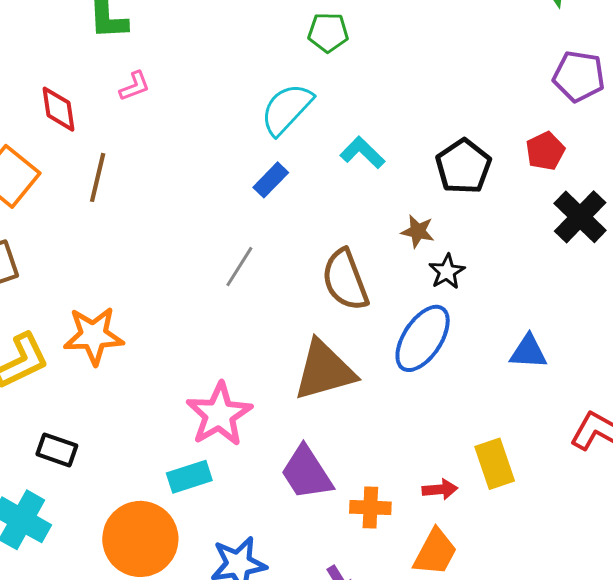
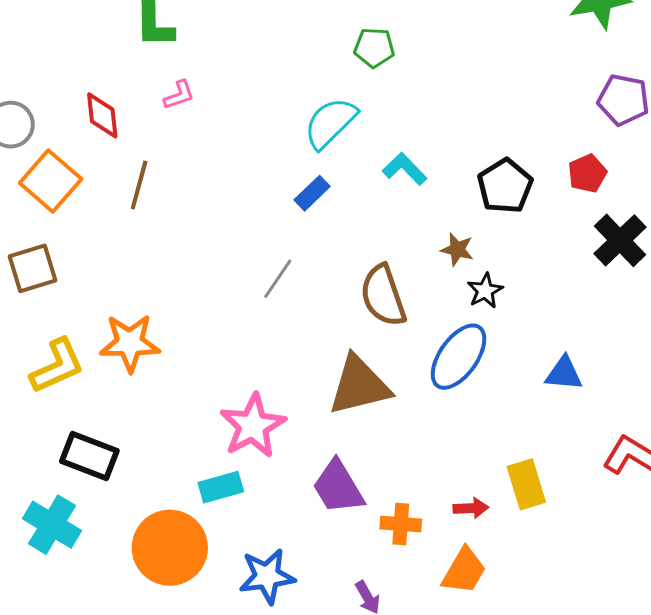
black rectangle: (57, 450) -> (89, 456), size x1.4

